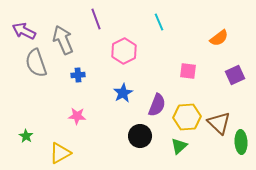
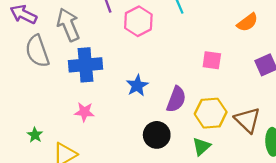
pink hexagon: (124, 51) -> (138, 21), moved
blue cross: (78, 75) -> (86, 65), size x2.0
green star: (26, 136) -> (35, 135), moved

